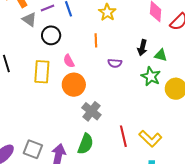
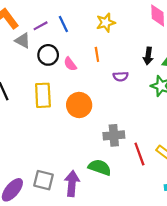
yellow star: (107, 12) -> (106, 23), turned 30
pink semicircle: (69, 61) -> (70, 64), moved
gray cross: (91, 111) -> (114, 135), moved, turned -36
green semicircle: (86, 144) -> (100, 167), turned -85

